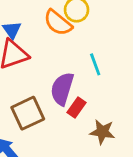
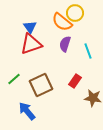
purple semicircle: (62, 89) -> (65, 44), moved, size x0.7

